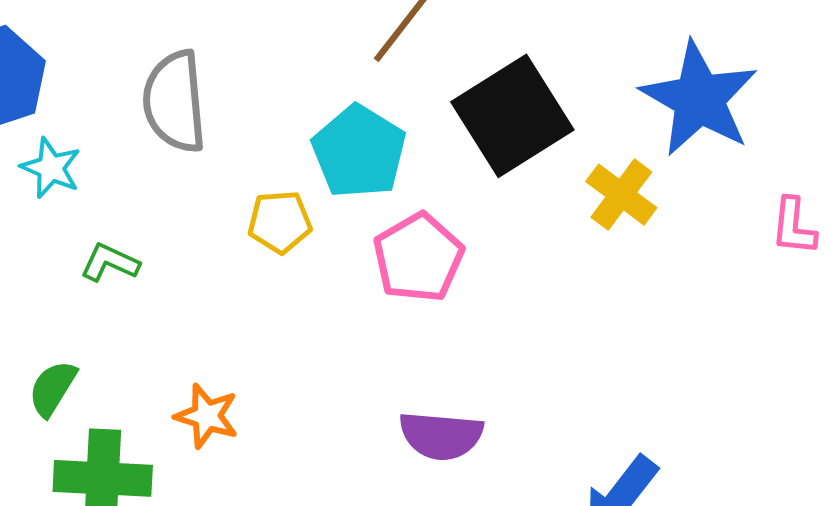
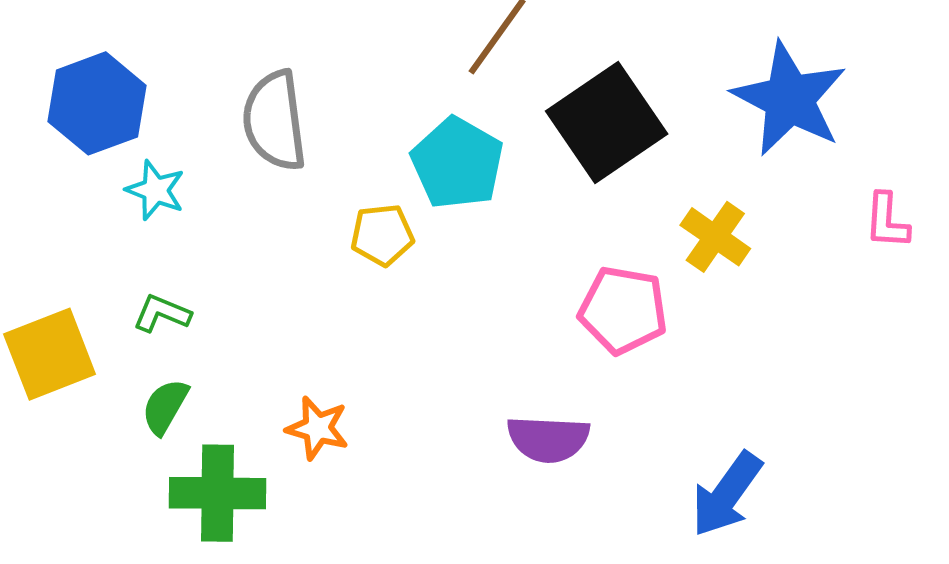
yellow cross: (621, 195) -> (715, 237), moved
pink pentagon: (418, 258) -> (623, 310), moved, turned -30
green L-shape: (110, 263) -> (162, 313), moved

